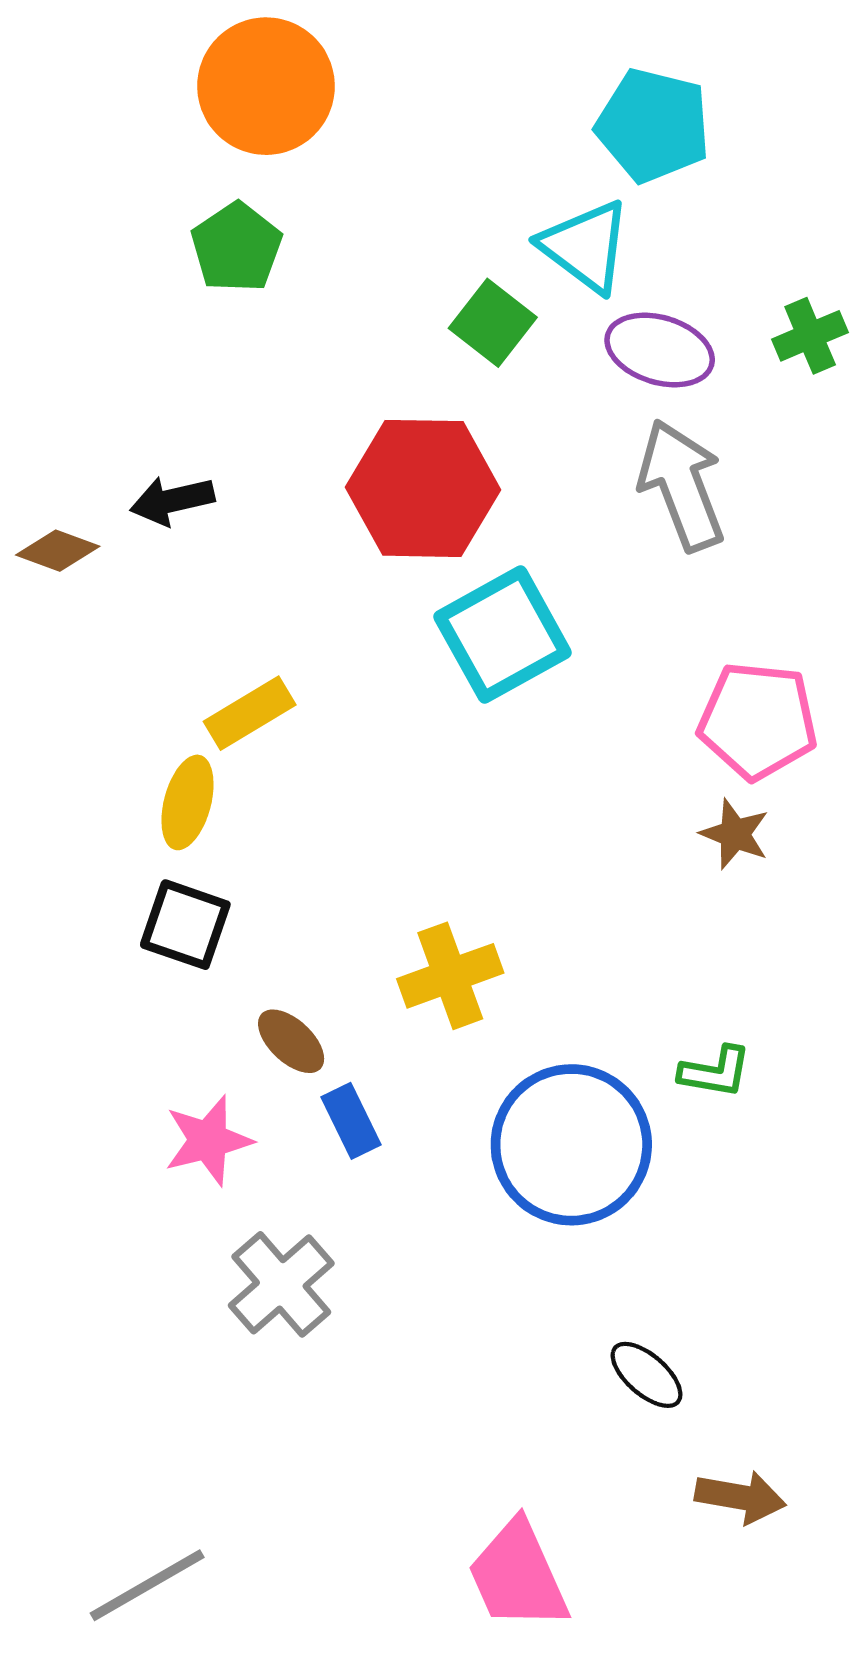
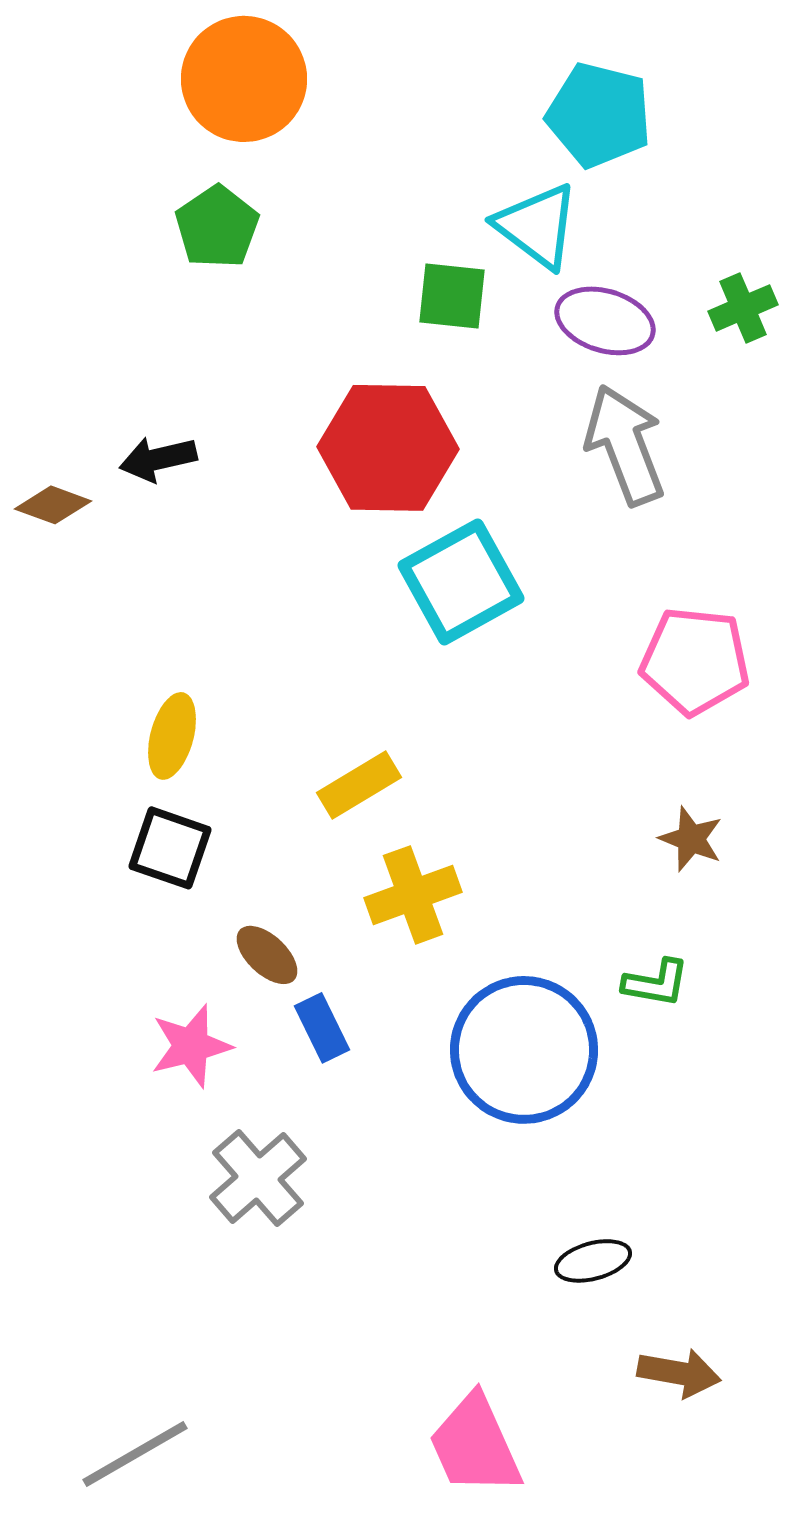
green square: (493, 323) -> (452, 296), turned -32
yellow rectangle: (250, 713) -> (359, 785), moved
brown star: (735, 834) -> (691, 839), moved
black ellipse: (647, 1375) -> (593, 1261), turned -56

